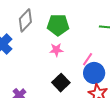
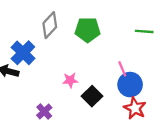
pink star: (56, 50) -> (70, 80), moved
pink line: (88, 59) -> (122, 69), turned -56

